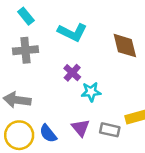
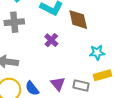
brown diamond: (125, 46) -> (78, 20), moved
cyan star: (91, 92) -> (97, 53), moved

